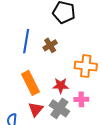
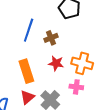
red star: (61, 86) -> (56, 63), moved
pink cross: (81, 99) -> (76, 87), moved

